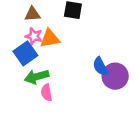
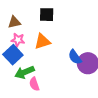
orange triangle: (50, 39) -> (42, 41), moved

